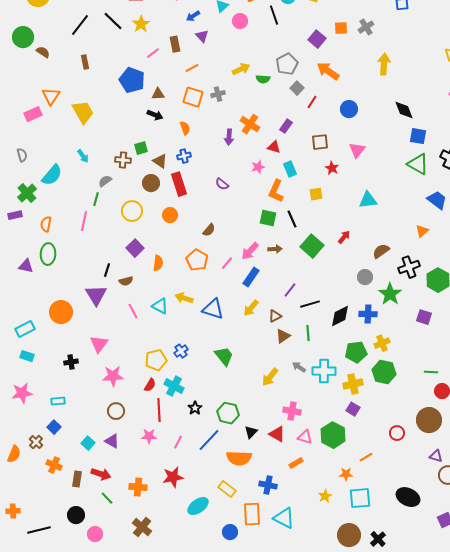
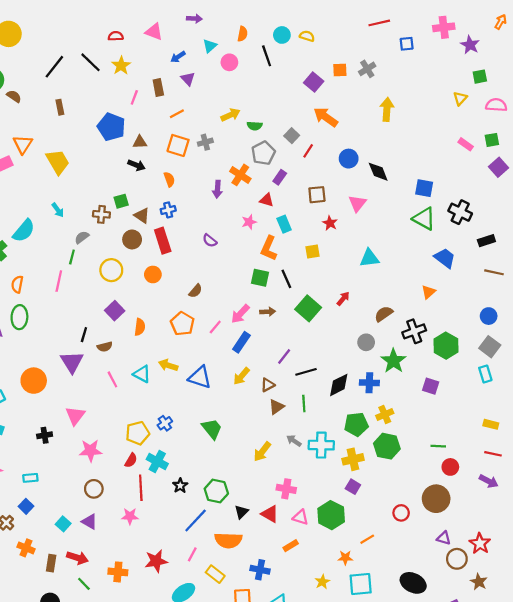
pink line: (153, 53) -> (134, 97), turned -32
gray pentagon: (287, 64) -> (263, 153), moved
black diamond: (404, 110) -> (378, 172), moved
pink line: (178, 442) -> (192, 554), moved

